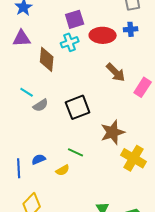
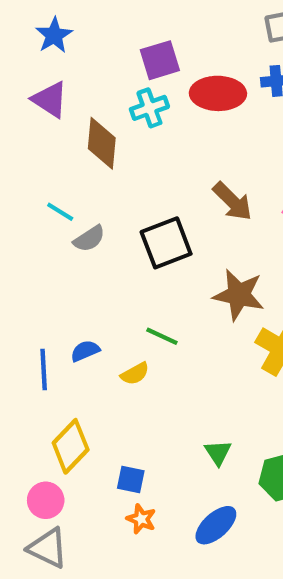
purple triangle: (22, 38) -> (50, 100), turned 36
brown arrow: (116, 72) -> (233, 201), moved
brown star: (113, 132) -> (239, 295), turned 30

